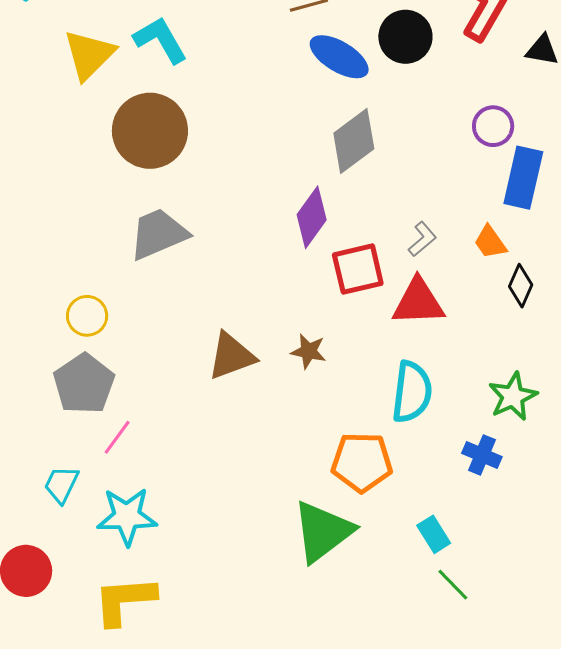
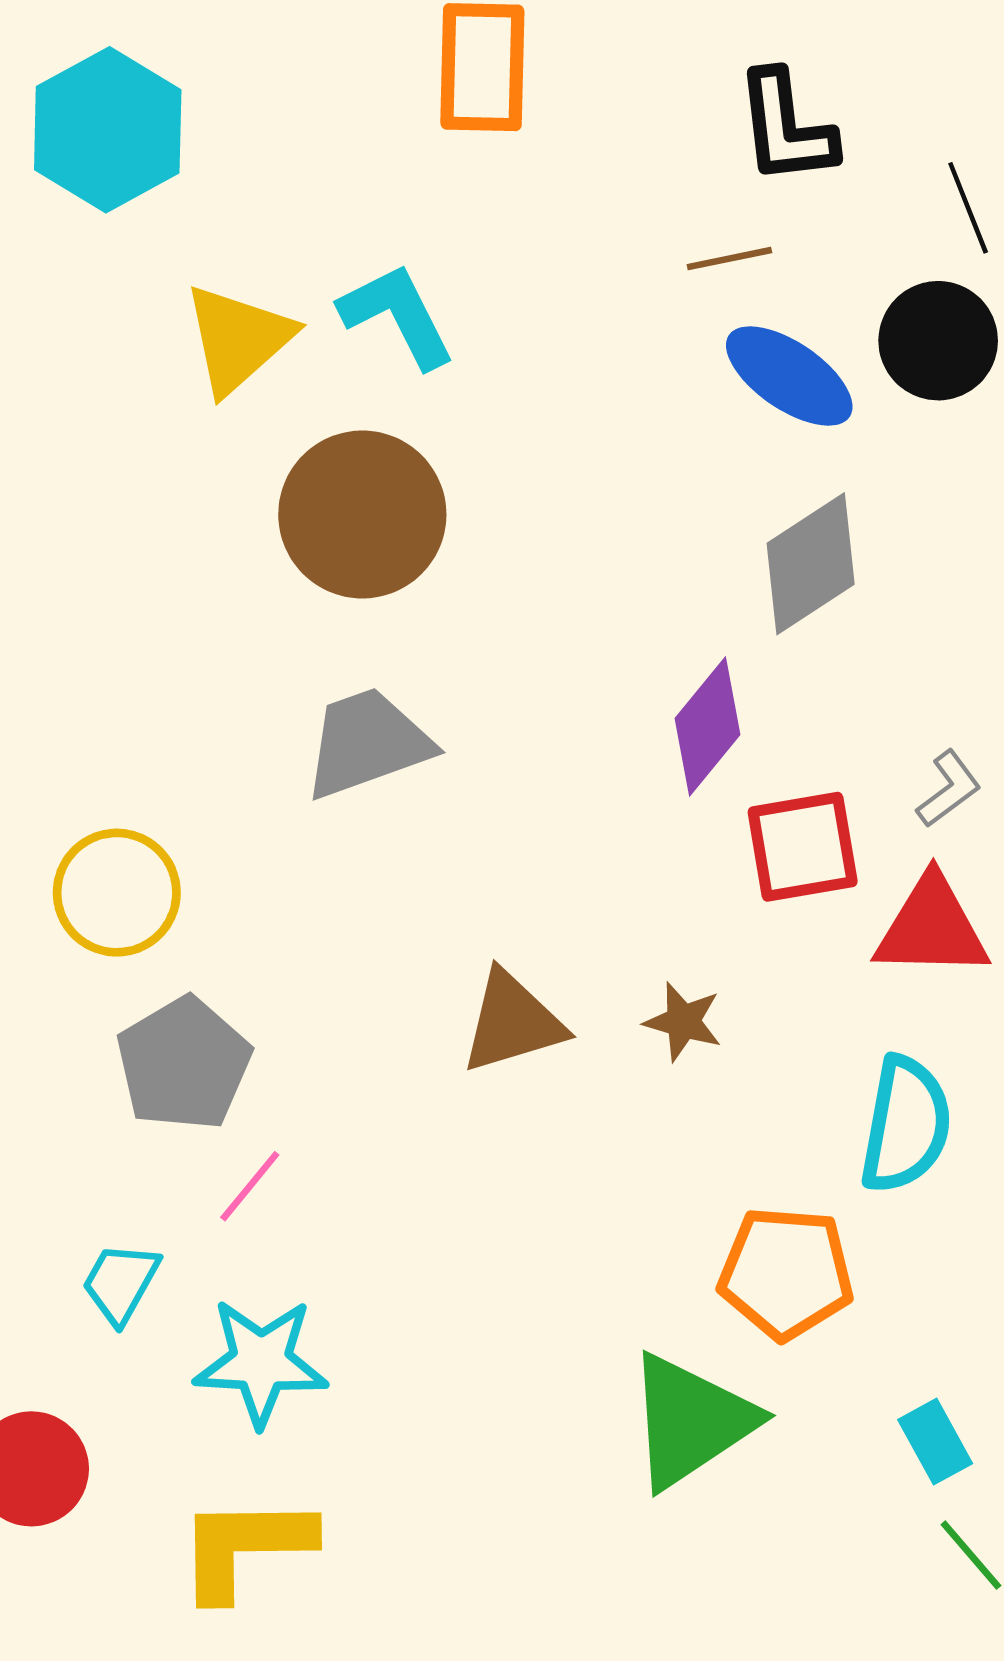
yellow circle: (87, 316) -> (117, 893), moved, size x1.4

